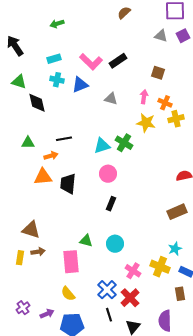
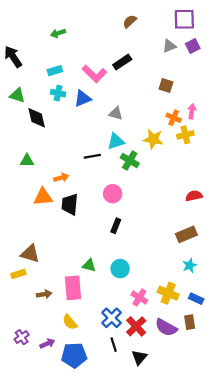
gray triangle: (161, 36) -> (169, 46), turned -40
black rectangle: (118, 61) -> (122, 62), moved
pink arrow: (144, 97) -> (192, 111), moved
black line: (64, 139) -> (92, 156), moved
cyan triangle: (102, 146) -> (116, 141), moved
orange arrow: (51, 156) -> (61, 178), moved
cyan star: (175, 249) -> (190, 265), moved
brown arrow: (38, 252) -> (44, 294), moved
yellow rectangle: (20, 258) -> (18, 274), moved, turned 64
purple semicircle: (165, 321) -> (166, 327), moved, turned -60

